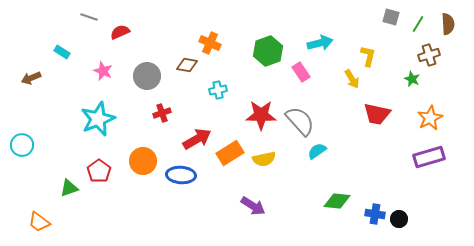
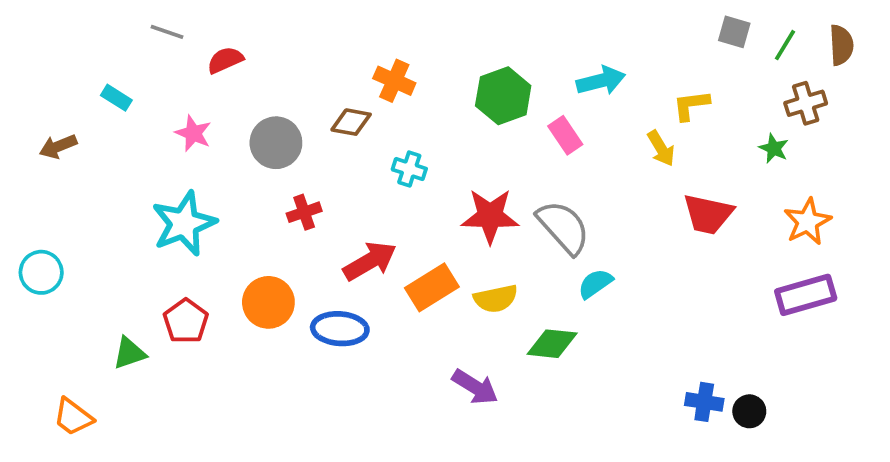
yellow L-shape: (368, 56) -> (691, 105), turned -110
cyan cross: (218, 90) -> (409, 169), turned 30
green diamond: (337, 201) -> (552, 344), moved

